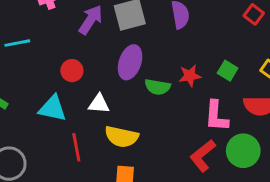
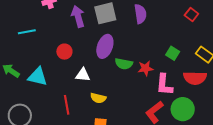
purple arrow: (91, 20) -> (78, 16), turned -50
red star: (190, 76) -> (145, 68), moved
cyan triangle: (53, 108) -> (38, 77), moved
yellow semicircle: (122, 137) -> (98, 98), size x0.7

